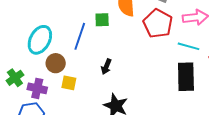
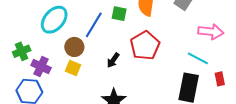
red pentagon: (158, 24) -> (145, 46), moved
brown circle: (56, 63) -> (74, 47), moved

